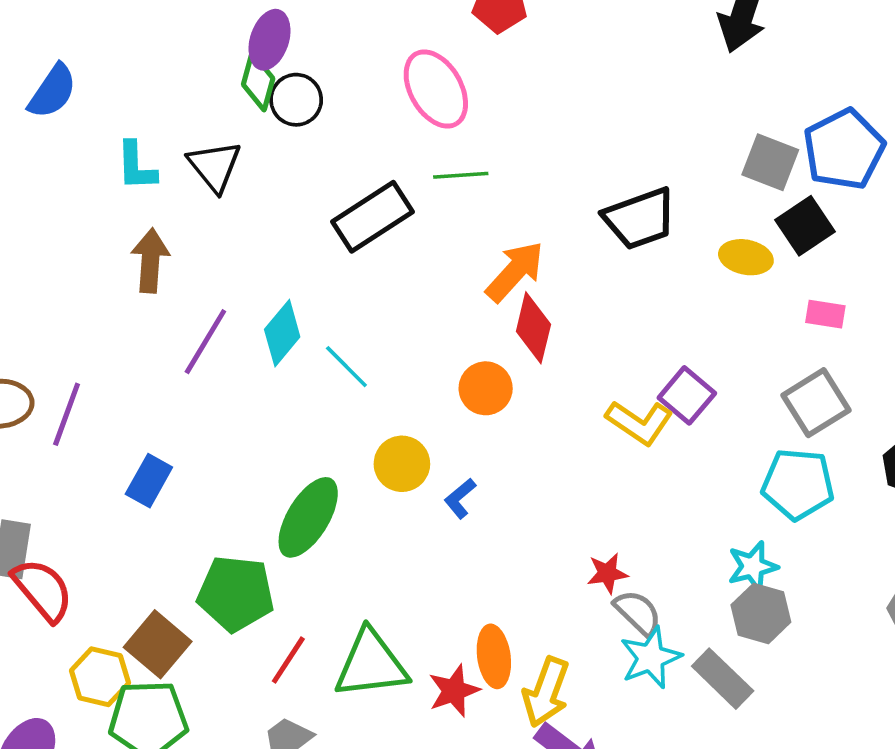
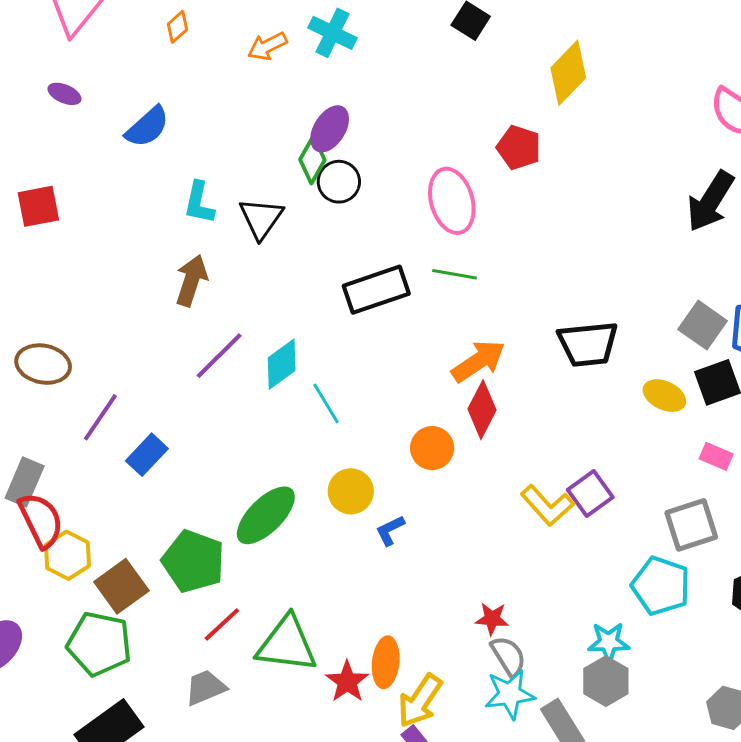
purple line: (67, 414) -> (100, 417), moved
yellow hexagon: (100, 677) -> (67, 555), moved
red star: (454, 691) -> (347, 682), turned -30

